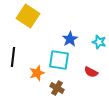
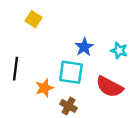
yellow square: (28, 16) -> (34, 19), size x0.6
red semicircle: (91, 72) -> (109, 87), size x1.6

